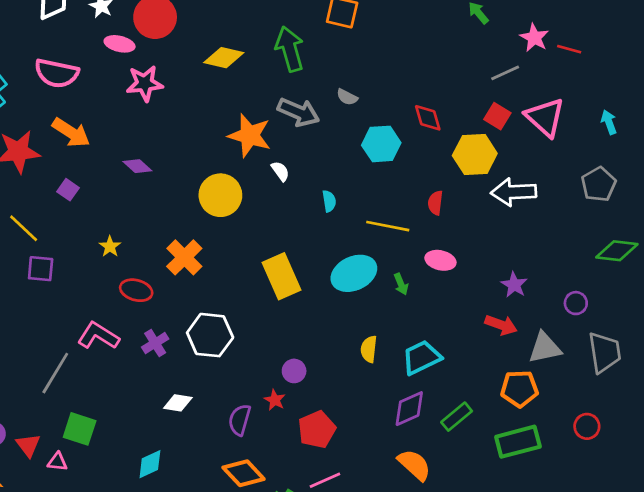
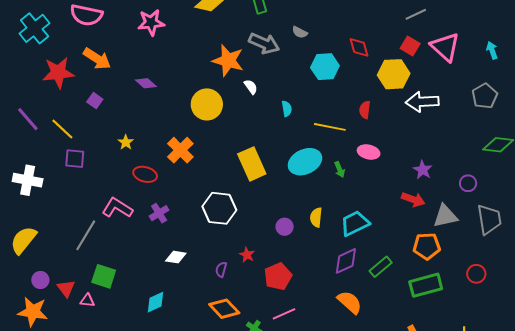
white hexagon: (210, 335) -> (219, 208), moved
purple circle: (294, 371) -> (285, 227), moved
purple semicircle: (240, 420) -> (221, 269), size x0.7

